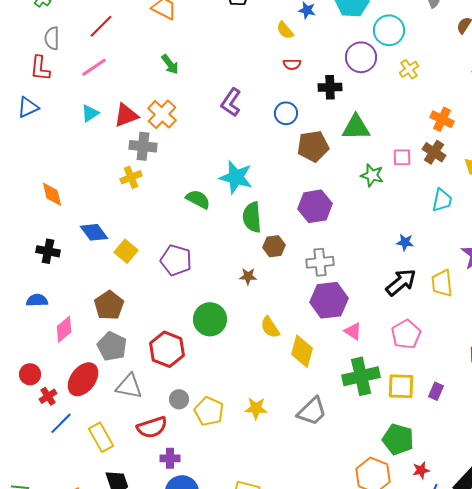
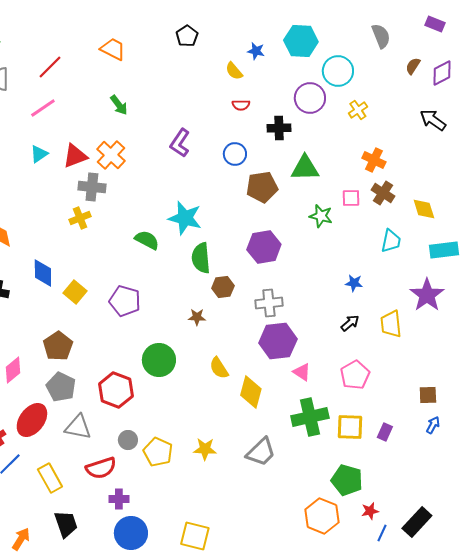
orange cross: (442, 119) -> (374, 160), moved
blue diamond: (94, 232) -> (43, 273), turned 36
black arrow: (401, 282) -> (350, 323), size x0.6

